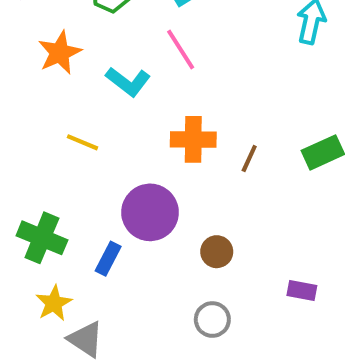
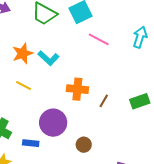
pink line: (181, 49) -> (99, 39), moved, turned -35
orange star: (60, 53) -> (23, 53), moved
blue rectangle: (108, 259) -> (31, 143), turned 63

